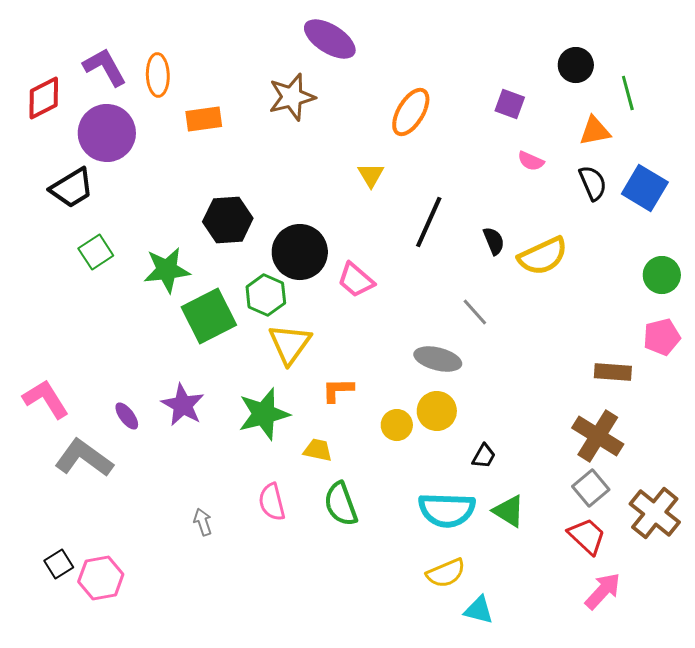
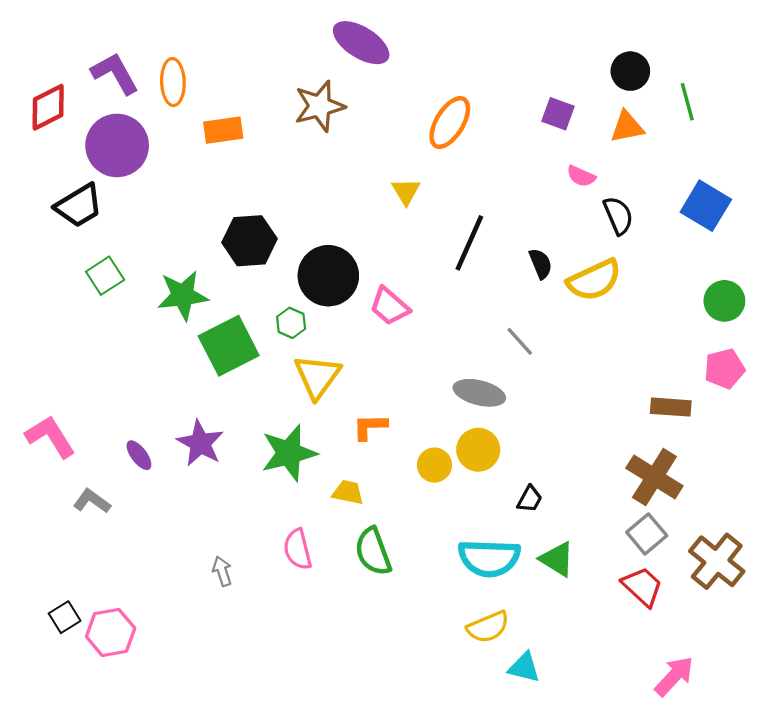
orange triangle: (595, 131) -> (627, 127), moved
black semicircle: (593, 183) -> (618, 216), moved
green hexagon: (266, 295) -> (291, 323), size x0.7
gray L-shape: (84, 458) -> (92, 501), size x0.6
pink arrow: (603, 591) -> (674, 676), moved

